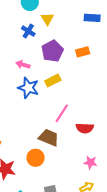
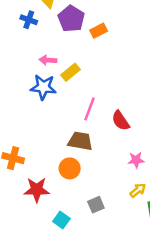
purple pentagon: (52, 51) -> (71, 19), moved
pink arrow: (23, 65) -> (48, 60), moved
red semicircle: (85, 128) -> (121, 121), turned 66

